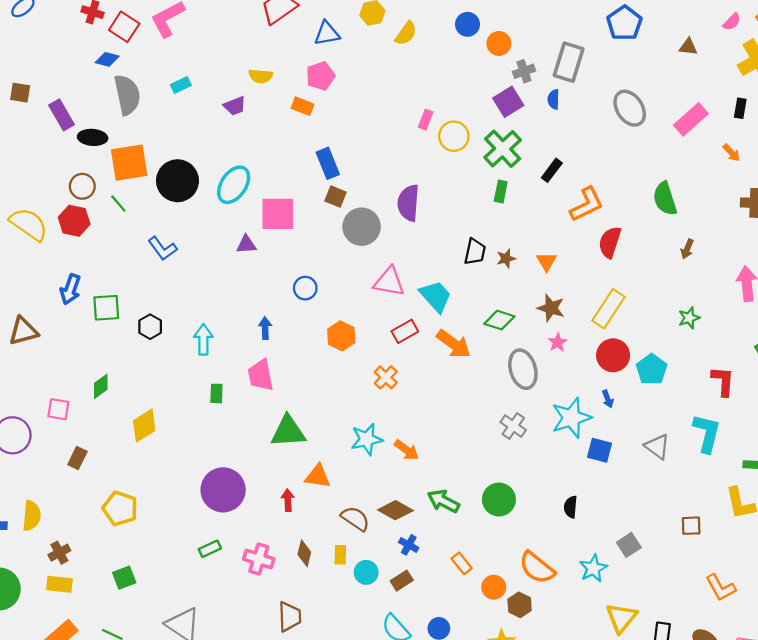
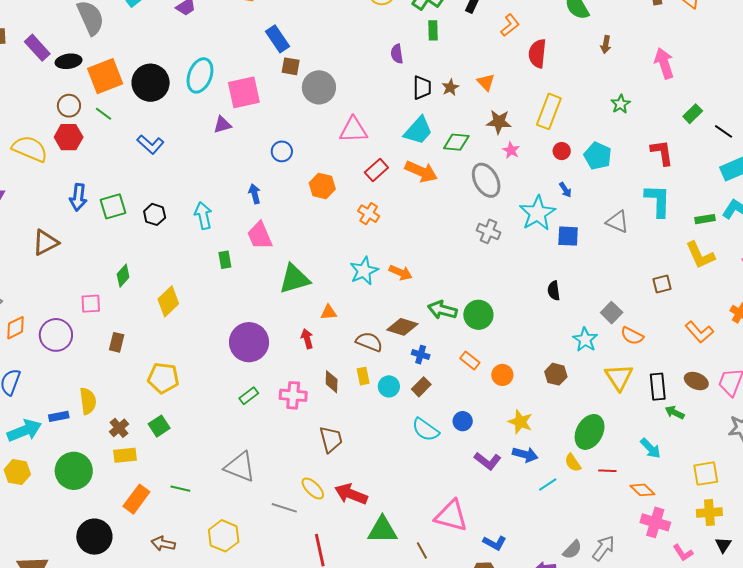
purple semicircle: (408, 203) -> (397, 54), moved, size x0.6
orange L-shape: (587, 204) -> (510, 25), size x0.7
cyan trapezoid: (436, 296) -> (418, 131), moved, turned 96
red circle: (613, 355) -> (562, 151), size x0.6
orange triangle: (318, 476) -> (329, 312), size x0.7
green circle: (499, 499) -> (478, 315), moved
orange semicircle: (537, 568) -> (632, 336), moved, size x0.7
green square: (124, 578) -> (159, 426), moved
brown hexagon: (520, 605) -> (556, 374), moved

